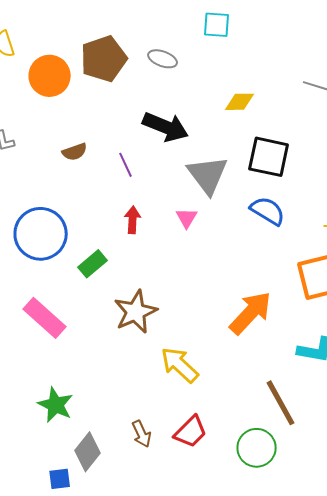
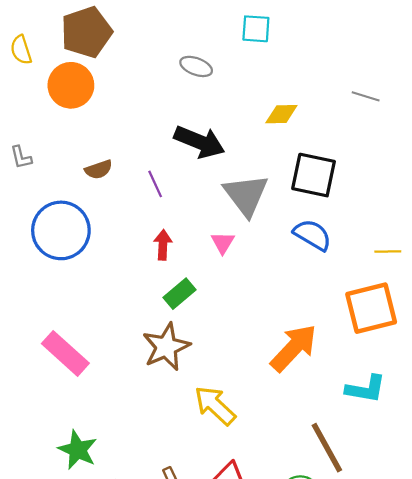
brown pentagon: (104, 59) -> (86, 32), moved
blue circle: (41, 234) -> (61, 230), moved
green rectangle: (93, 264) -> (179, 294), moved

